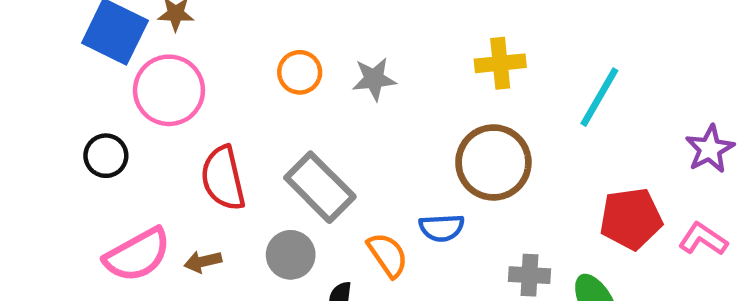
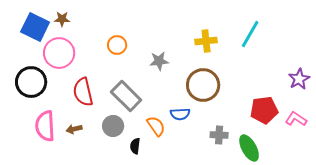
gray star: (374, 79) -> (159, 61), moved
cyan line: (599, 97) -> (250, 34), moved
black circle: (106, 156) -> (31, 82), size x1.6
pink semicircle: (137, 255) -> (45, 126), turned 116

